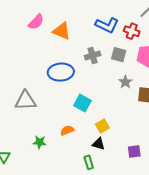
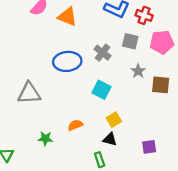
gray cross: (93, 55) -> (103, 53), moved, turned -35
cyan square: (82, 103) -> (101, 90), moved

